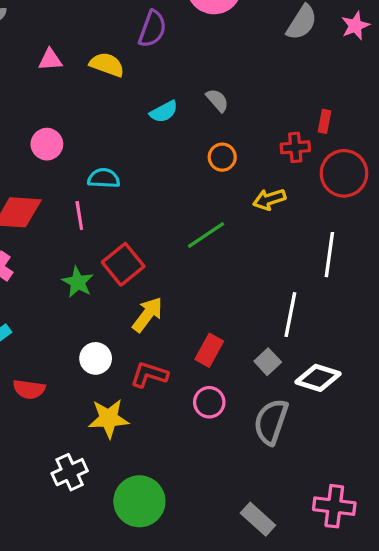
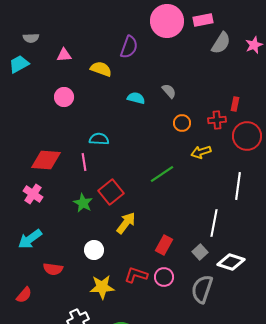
pink triangle: (50, 60) -> (64, 55), moved
cyan semicircle: (164, 112) -> (136, 98), turned -138
pink circle: (47, 144) -> (64, 97), moved
orange circle: (222, 157) -> (182, 123), moved
red L-shape: (149, 375) -> (136, 275), moved

